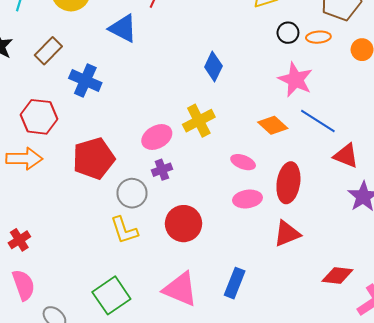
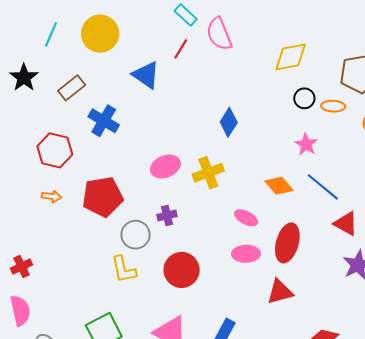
pink star: (295, 80) -> (306, 144), size x0.7
pink ellipse: (157, 137) -> (165, 166), moved
orange arrow: (24, 159) -> (52, 196), moved, size x0.6

